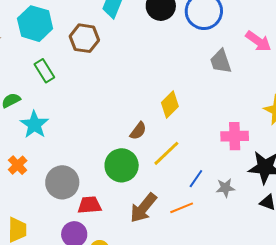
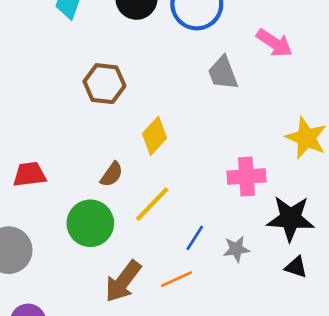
brown hexagon: (84, 38) -> (104, 84), moved
red trapezoid: (89, 205) -> (30, 174), moved

